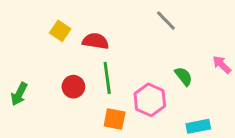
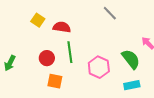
green semicircle: (184, 76) -> (131, 59), moved, size x1.5
orange square: (115, 119) -> (55, 81), moved

